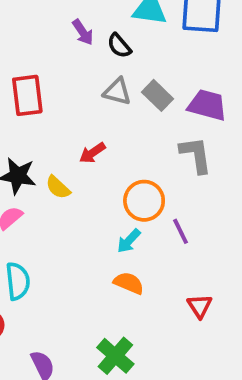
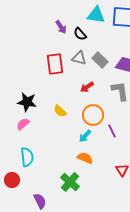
red rectangle: (27, 95) -> (55, 64), moved
red arrow: (92, 153) -> (87, 87), moved
yellow semicircle: (58, 187) -> (60, 111), moved
green cross: (115, 356) -> (70, 182), moved

